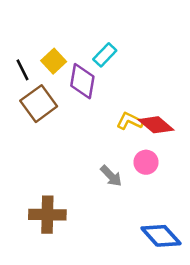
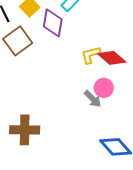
yellow L-shape: (130, 121) -> (91, 55), turned -40
gray arrow: (111, 176) -> (93, 99), moved

